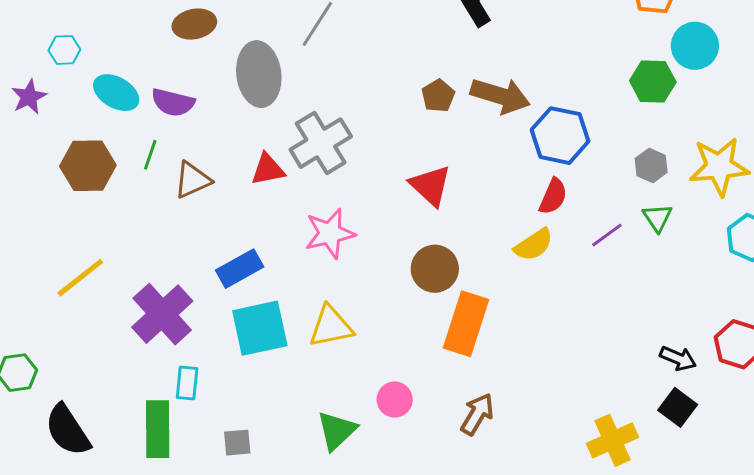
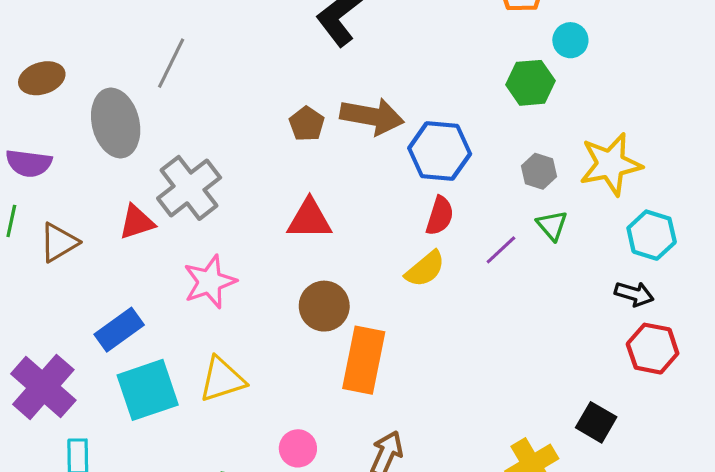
cyan circle: (695, 46) -> (570, 40), size x0.7
red triangle: (430, 186) -> (309, 219), turned -36
black arrow: (678, 358) -> (634, 294), moved

